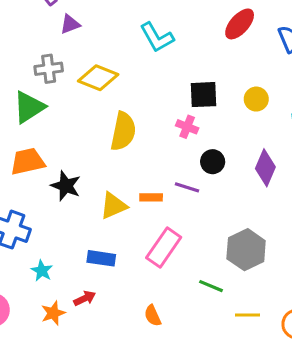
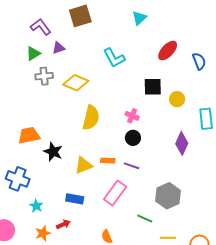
black square: (203, 95) -> (153, 87), moved
green triangle: (29, 107) -> (33, 54), moved, size x0.7
black circle: (213, 162) -> (133, 138), moved
purple line: (187, 187) -> (132, 166), moved

